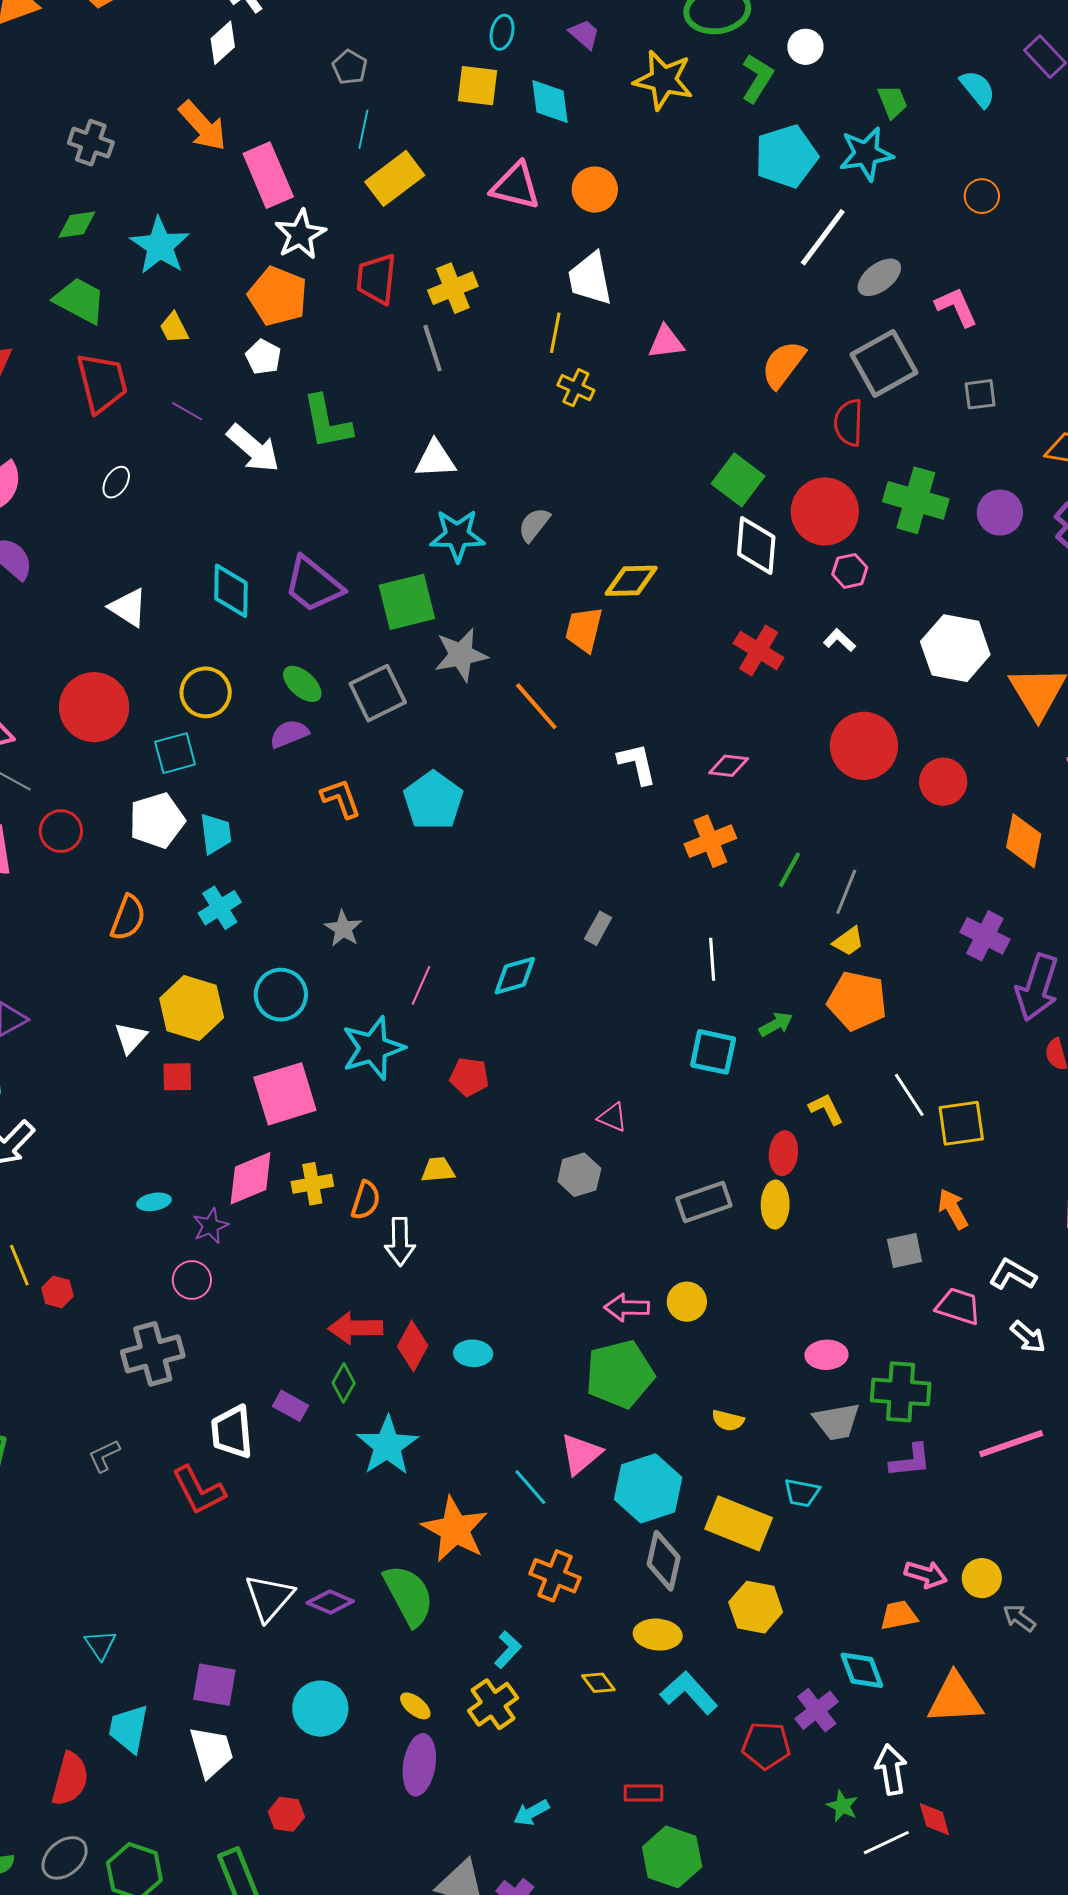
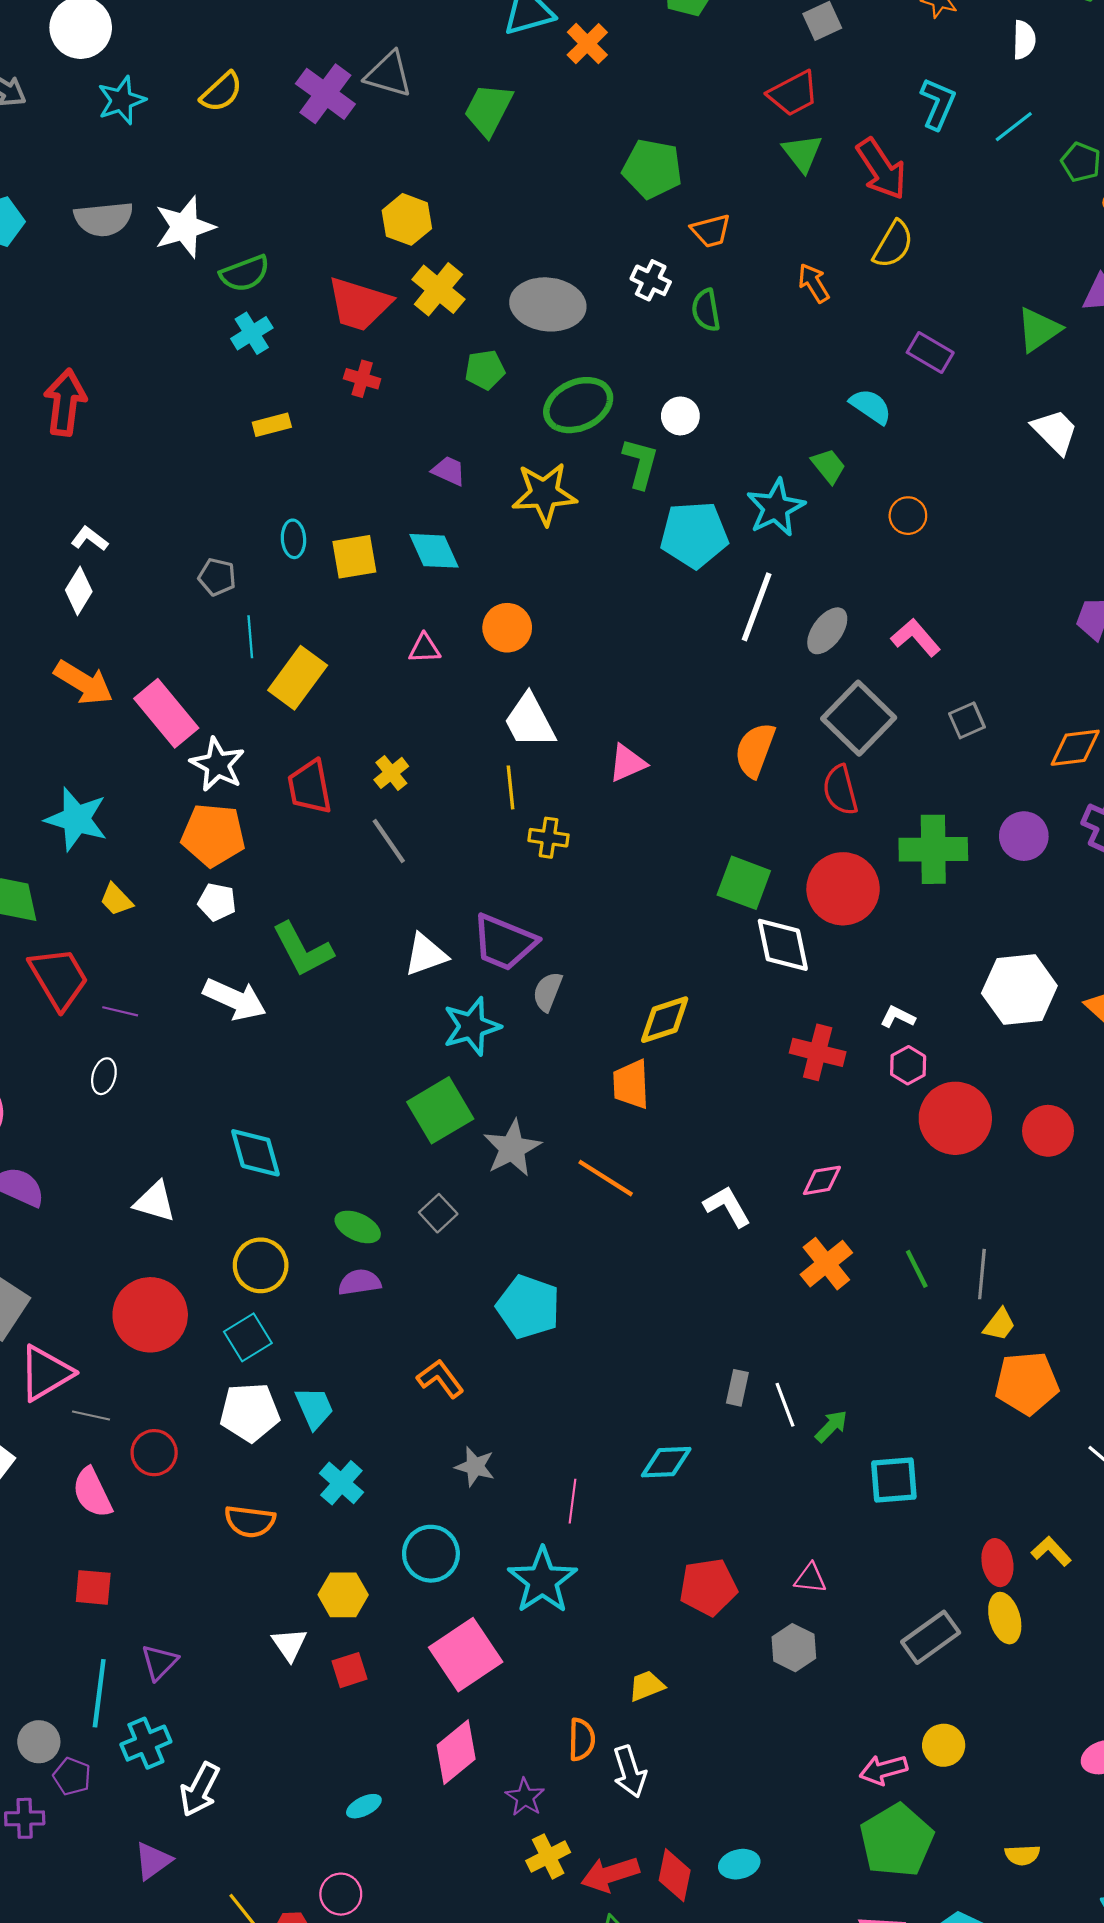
cyan ellipse: (502, 32) -> (293, 539), moved
green trapezoid: (893, 102) -> (829, 466), moved
cyan pentagon: (786, 156) -> (694, 535), turned 30
pink triangle: (516, 186) -> (425, 648), size x0.6
yellow cross: (453, 288) -> (391, 773), size x0.7
purple line: (187, 411) -> (120, 1011), moved
pink hexagon: (850, 571) -> (908, 1065), moved
purple trapezoid: (313, 585) -> (504, 942), moved
gray square: (378, 693) -> (438, 1213), size x0.6
purple semicircle: (289, 734) -> (359, 1282), turned 30
orange L-shape: (341, 798) -> (440, 1379), moved
white pentagon: (157, 820) -> (250, 1412), turned 30
green line: (789, 870) -> (917, 1269), turned -39
orange semicircle: (128, 918) -> (250, 1521), turned 93
white line: (712, 959) -> (785, 1405), moved
cyan diamond: (515, 976) -> (666, 1462), turned 30
yellow hexagon: (192, 1008) -> (343, 1595), size x0.7
green arrow: (776, 1024) -> (831, 1426), moved
red pentagon: (469, 1077) -> (708, 1587), moved, size x1.4
yellow L-shape: (826, 1109) -> (1051, 1551), moved
yellow cross: (312, 1184) -> (548, 1856), moved
purple star: (211, 1226) -> (525, 1797), moved
pink circle: (192, 1280) -> (341, 1894), moved

